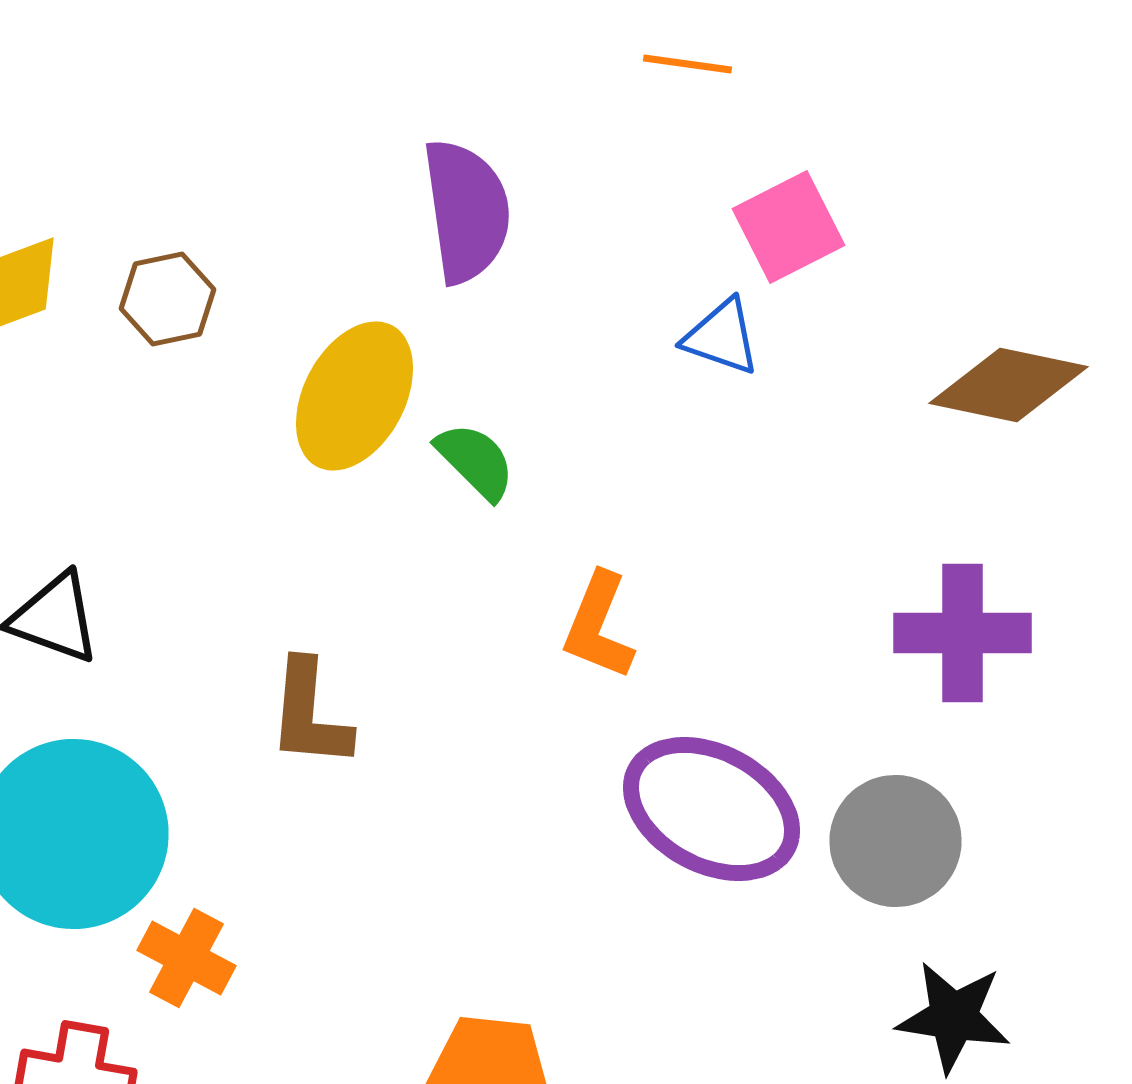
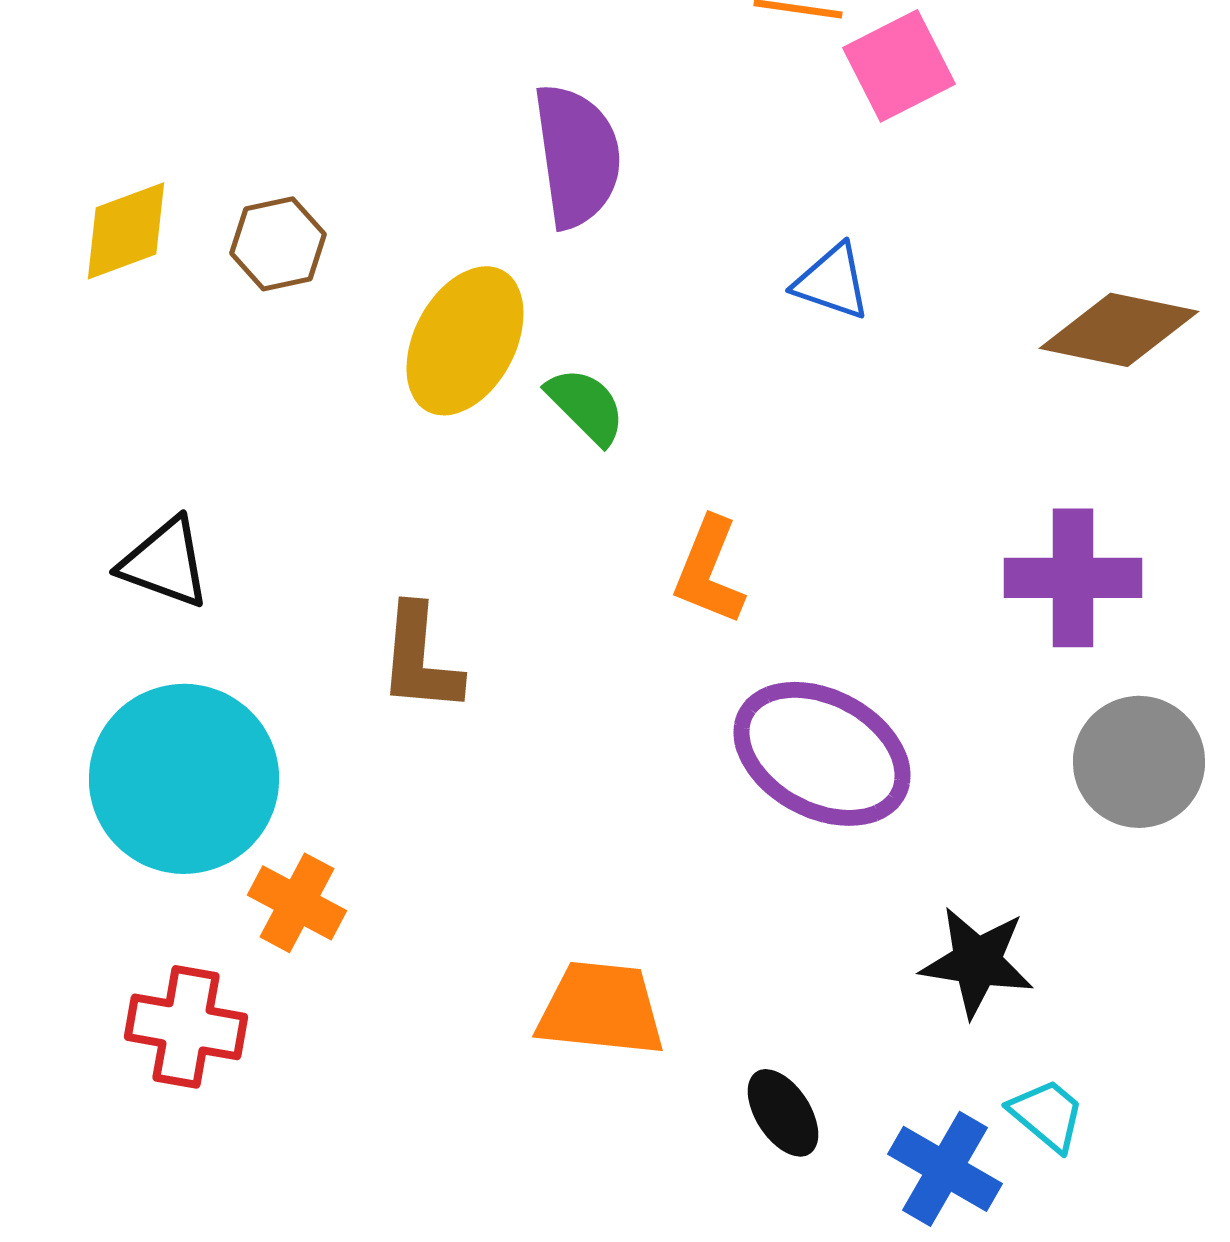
pink square: (788, 227) -> (899, 66), moved
gray circle: (896, 841) -> (1139, 762), moved
black star: (954, 1017) -> (977, 962), moved

